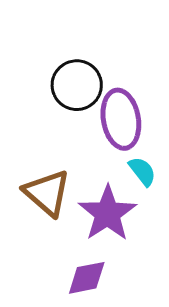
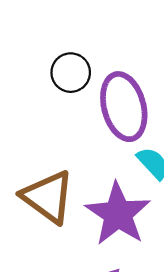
black circle: (77, 85) -> (71, 73), size x0.7

